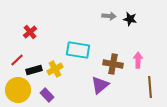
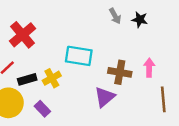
gray arrow: (109, 16) -> (115, 16), turned 56
red cross: (30, 32) -> (22, 35), size x1.6

